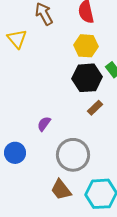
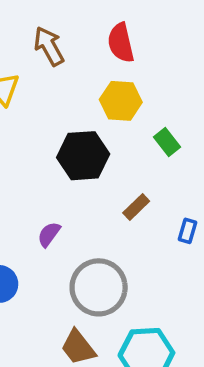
black hexagon: (87, 78) -> (83, 156), moved

